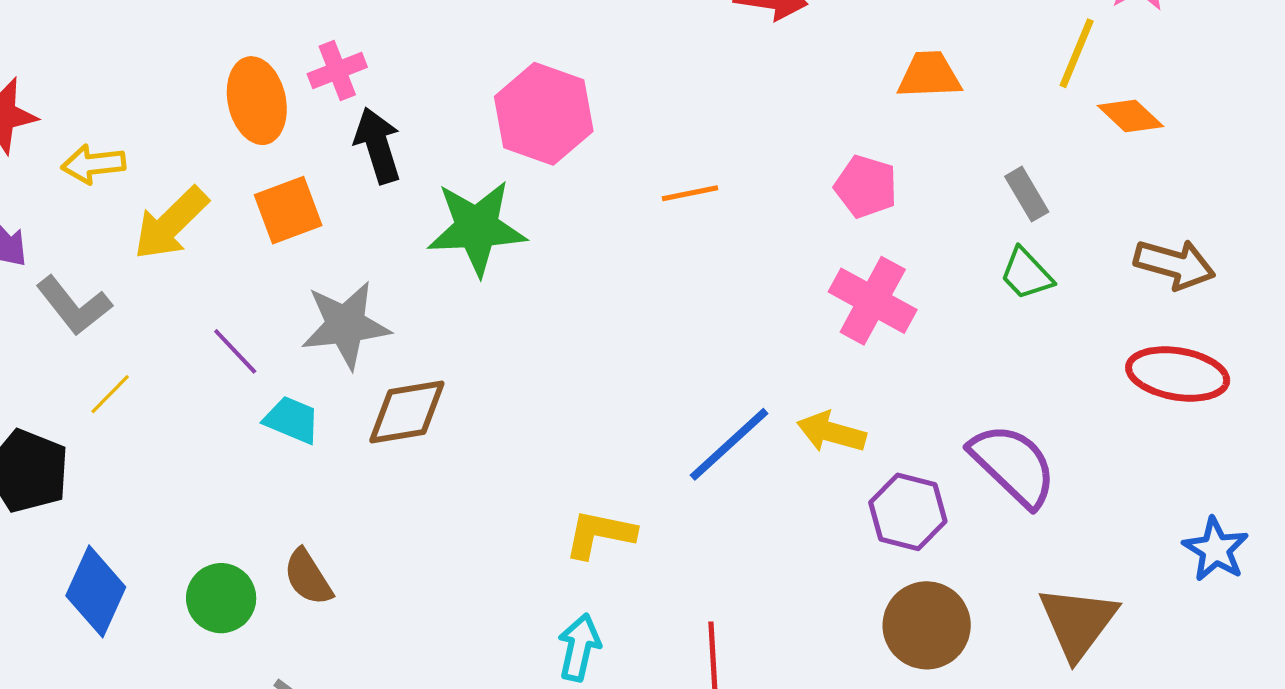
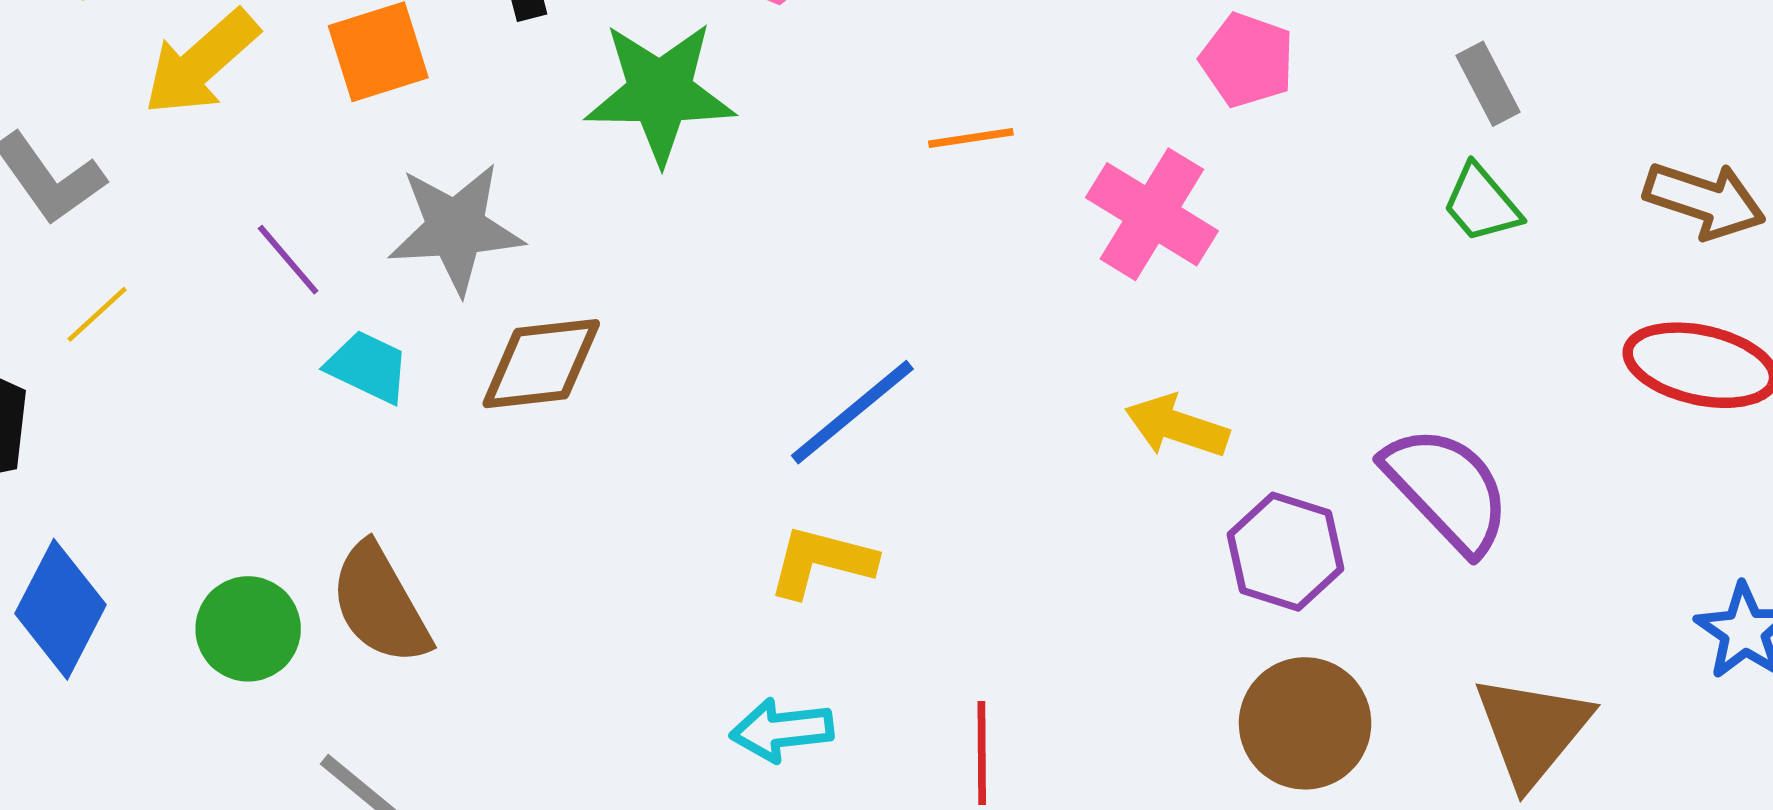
orange line: (690, 193) -> (971, 138), moved
pink cross: (873, 301) -> (1152, 214), moved
blue line: (729, 444) -> (852, 412), moved
brown semicircle: (308, 577) -> (380, 604), size x1.4
cyan arrow: (579, 647) -> (782, 730), turned -112

